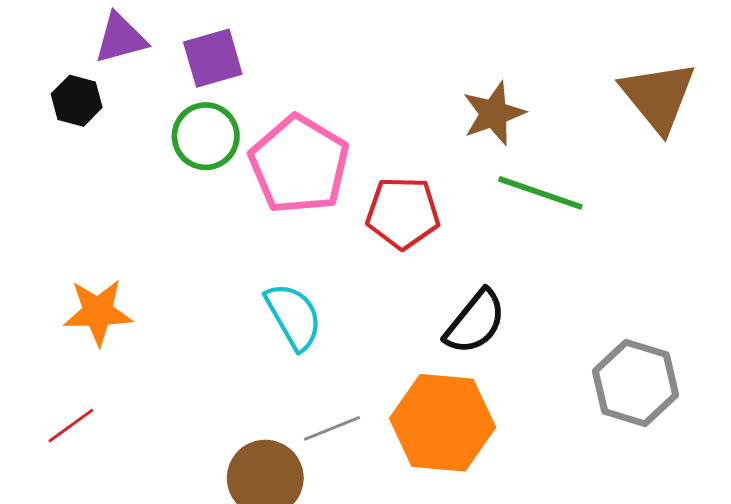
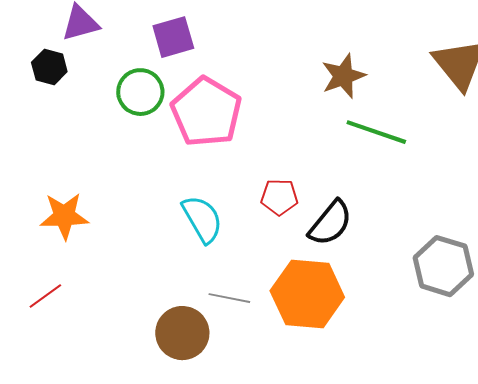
purple square: (213, 58) -> (173, 37), moved
red pentagon: (403, 213) -> (279, 197), moved, size x0.7
gray line: (332, 428) -> (229, 298), turned 33

